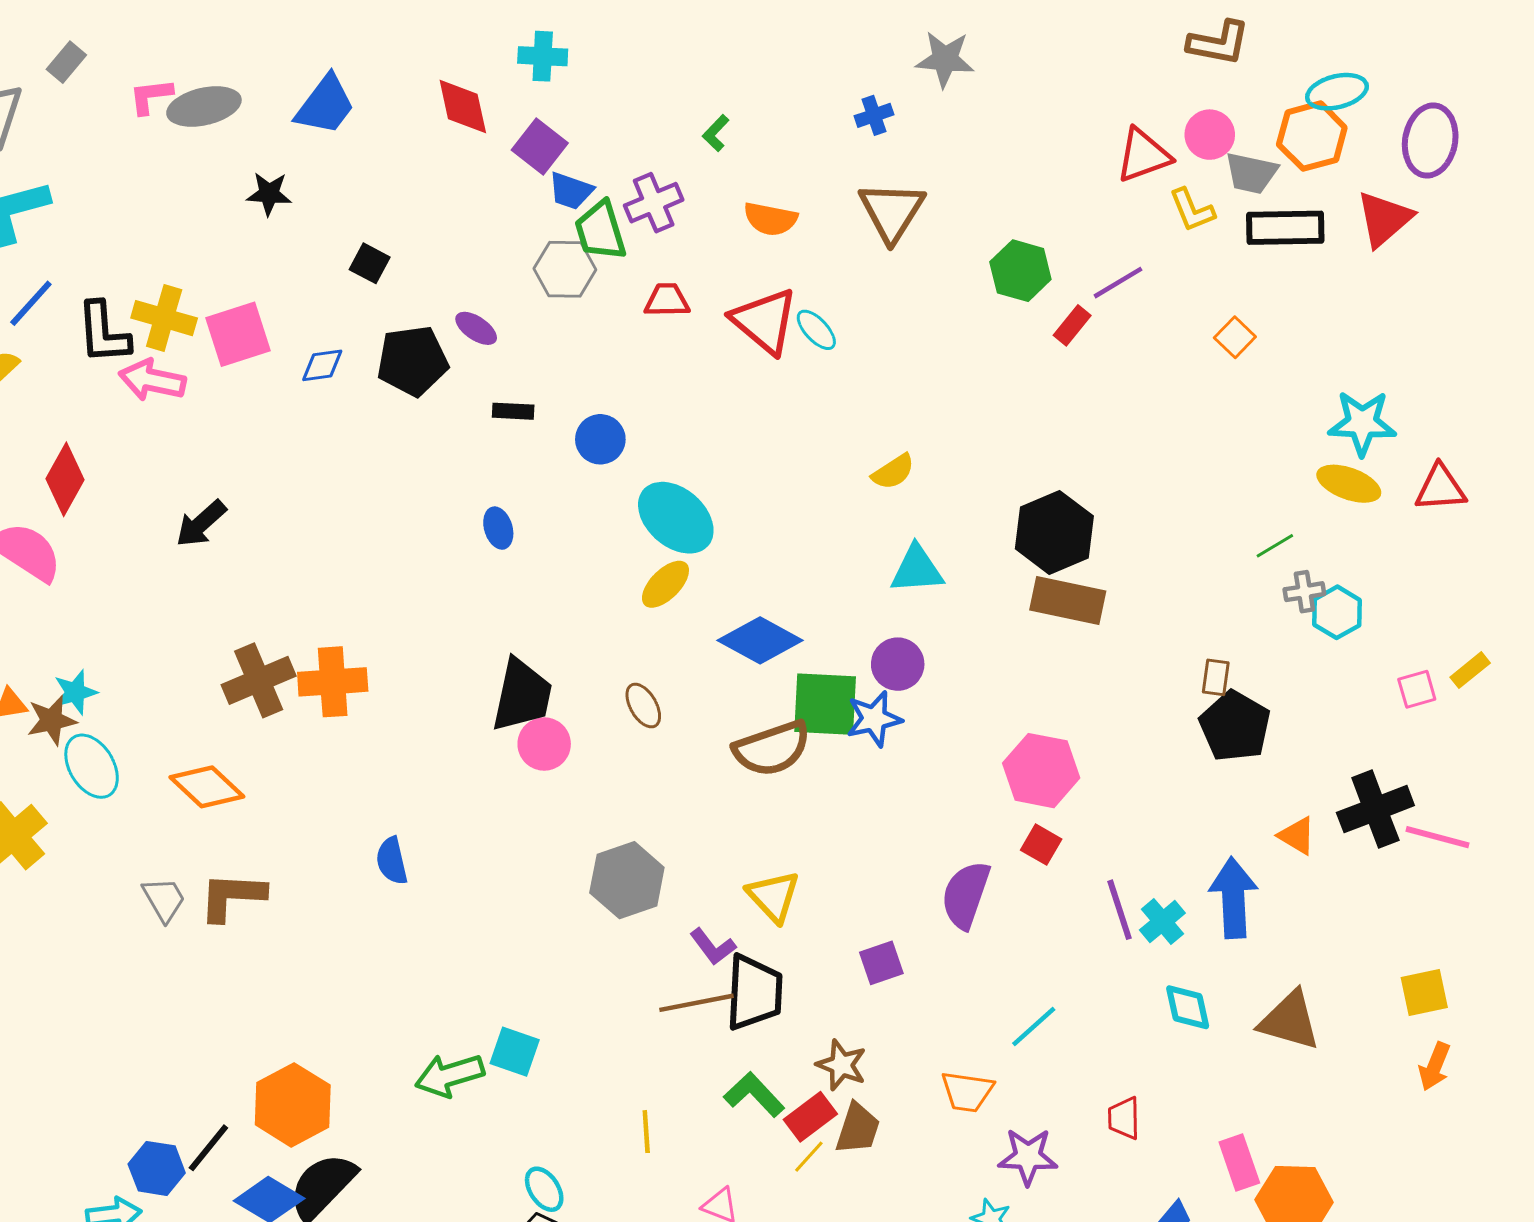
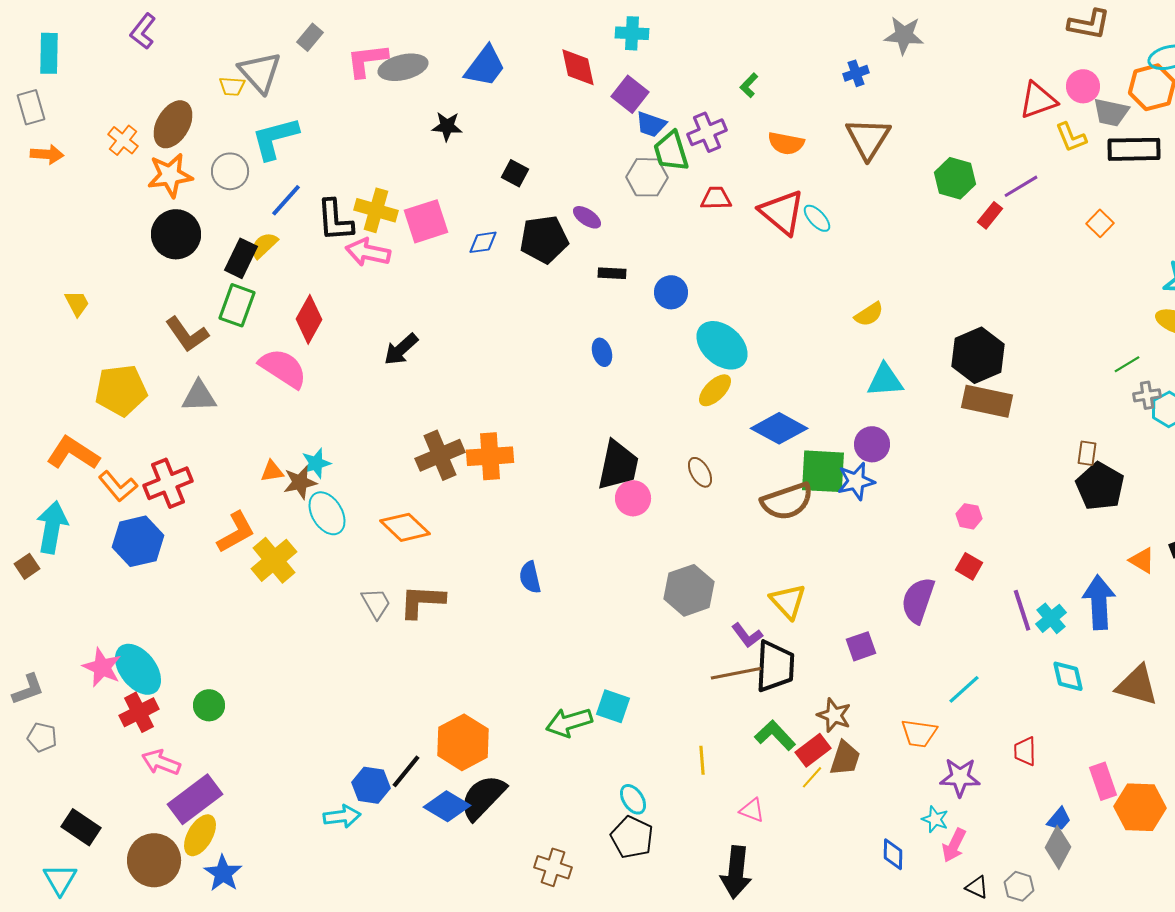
pink L-shape: (151, 96) -> (367, 60), size x1.4
pink hexagon: (1041, 771) -> (969, 516), size x0.5

